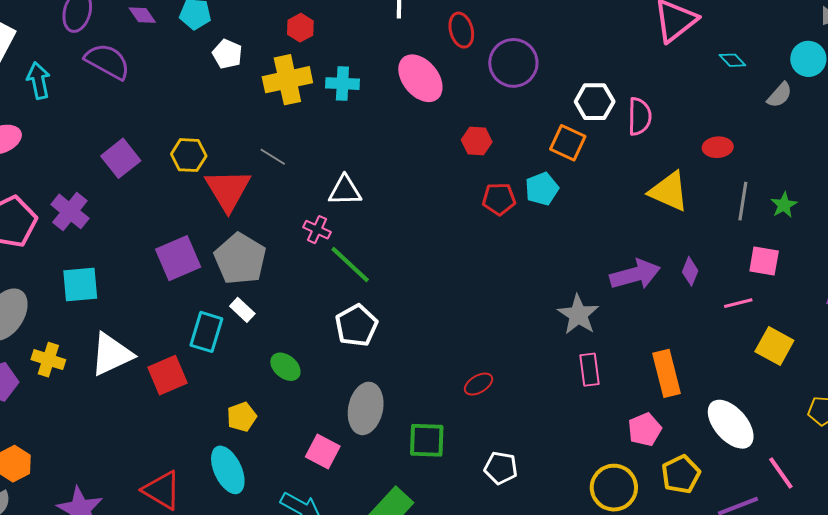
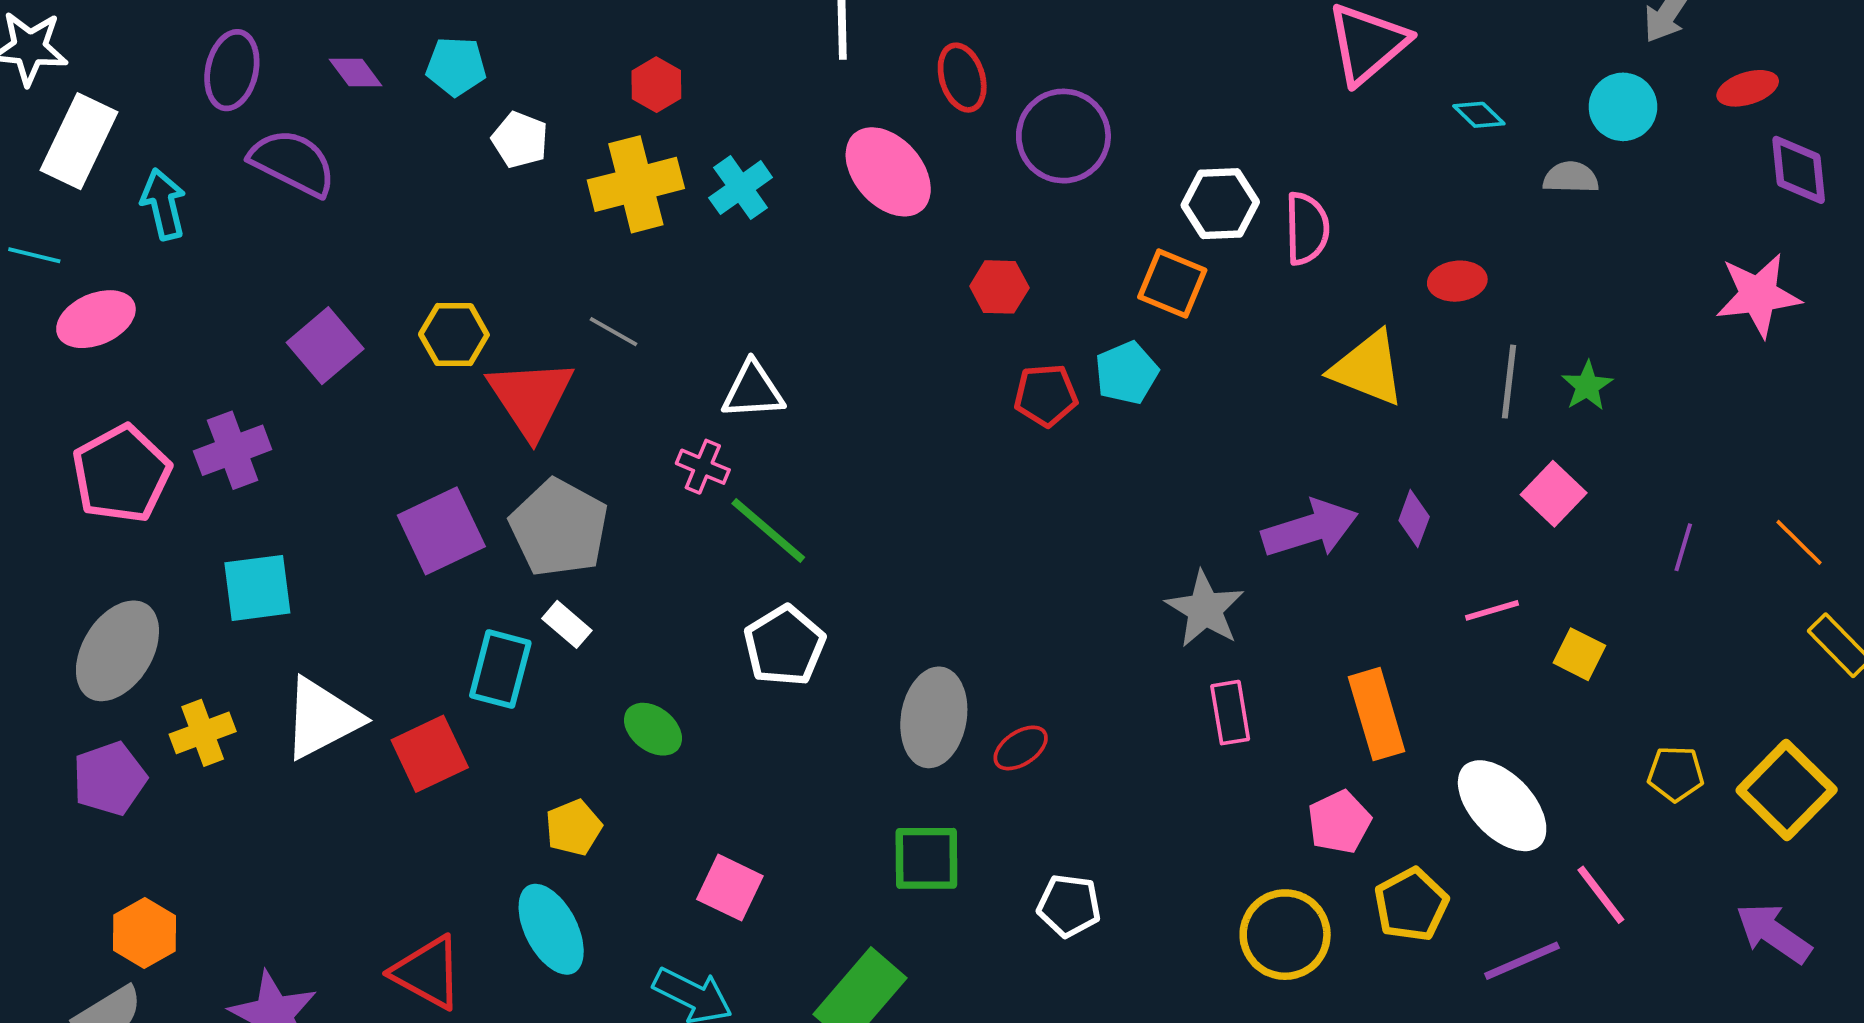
cyan cross: (342, 84) -> (741, 188), turned -36
gray semicircle: (780, 95) -> (1571, 177), turned -128
purple cross: (70, 211) -> (233, 450), turned 33
pink square: (764, 261) -> (1554, 494), turned 36
pink line: (738, 303) -> (1492, 610), moved
yellow square: (774, 346) -> (1579, 654), size x0.7
yellow cross: (48, 360) -> (203, 733), turned -36
gray ellipse: (366, 408) -> (934, 717), moved

